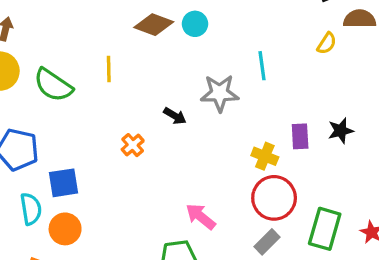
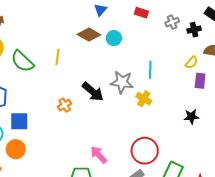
black arrow: (175, 116) -> (93, 92), size x1.6
purple rectangle: (300, 136) -> (200, 81), moved
yellow cross: (265, 156) -> (144, 99), moved

